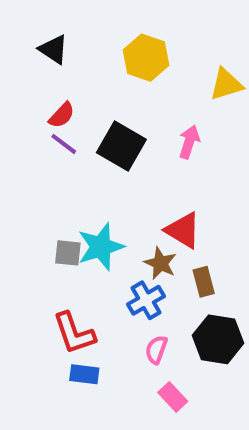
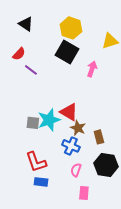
red semicircle: (62, 115) -> (19, 54), moved
black square: (121, 146) -> (67, 52), moved
red triangle: (183, 230) -> (69, 112), moved
blue cross: (146, 300) -> (71, 146), turned -36
pink rectangle: (173, 397) -> (84, 193), turned 48

